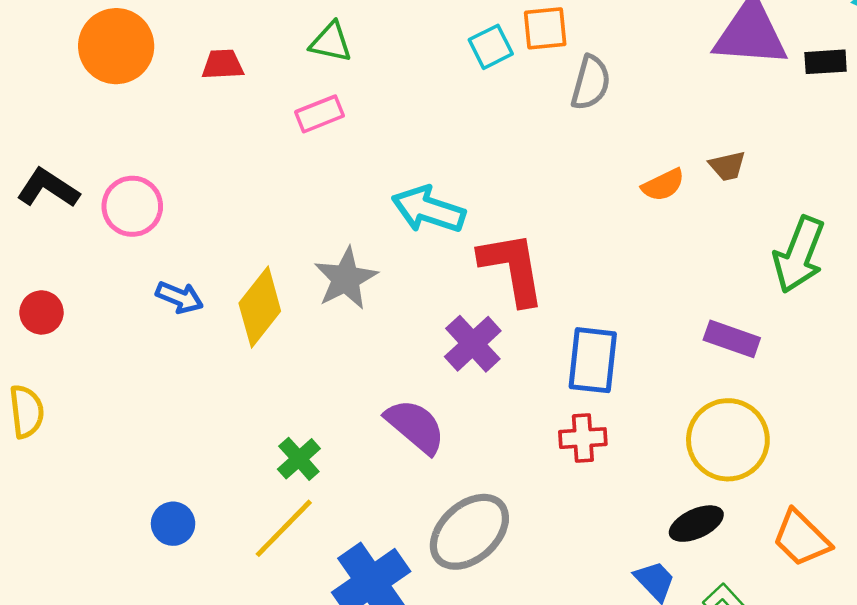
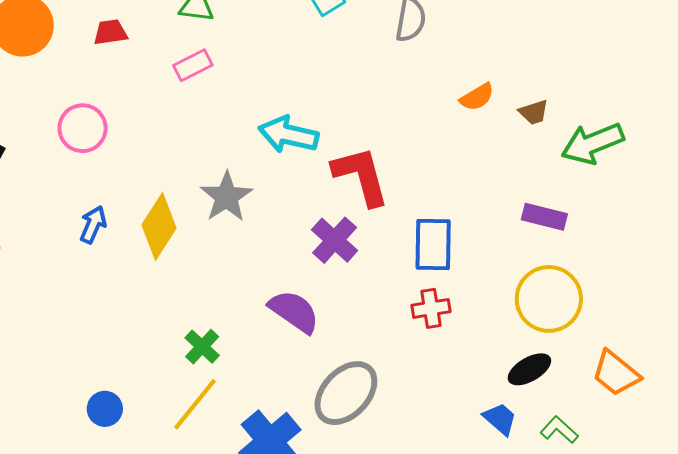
brown trapezoid: (727, 166) -> (534, 112), moved
pink circle: (132, 206) -> (83, 128), moved
green arrow: (799, 255) -> (593, 143), turned 52
blue arrow: (180, 297) -> (93, 225), turned -84

